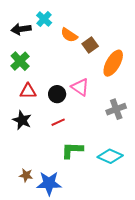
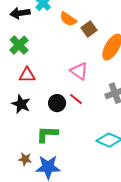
black circle: (57, 94) -> (57, 103), moved
red line: (58, 122) -> (76, 99), moved, turned 64
green L-shape: (72, 150) -> (47, 134), moved

